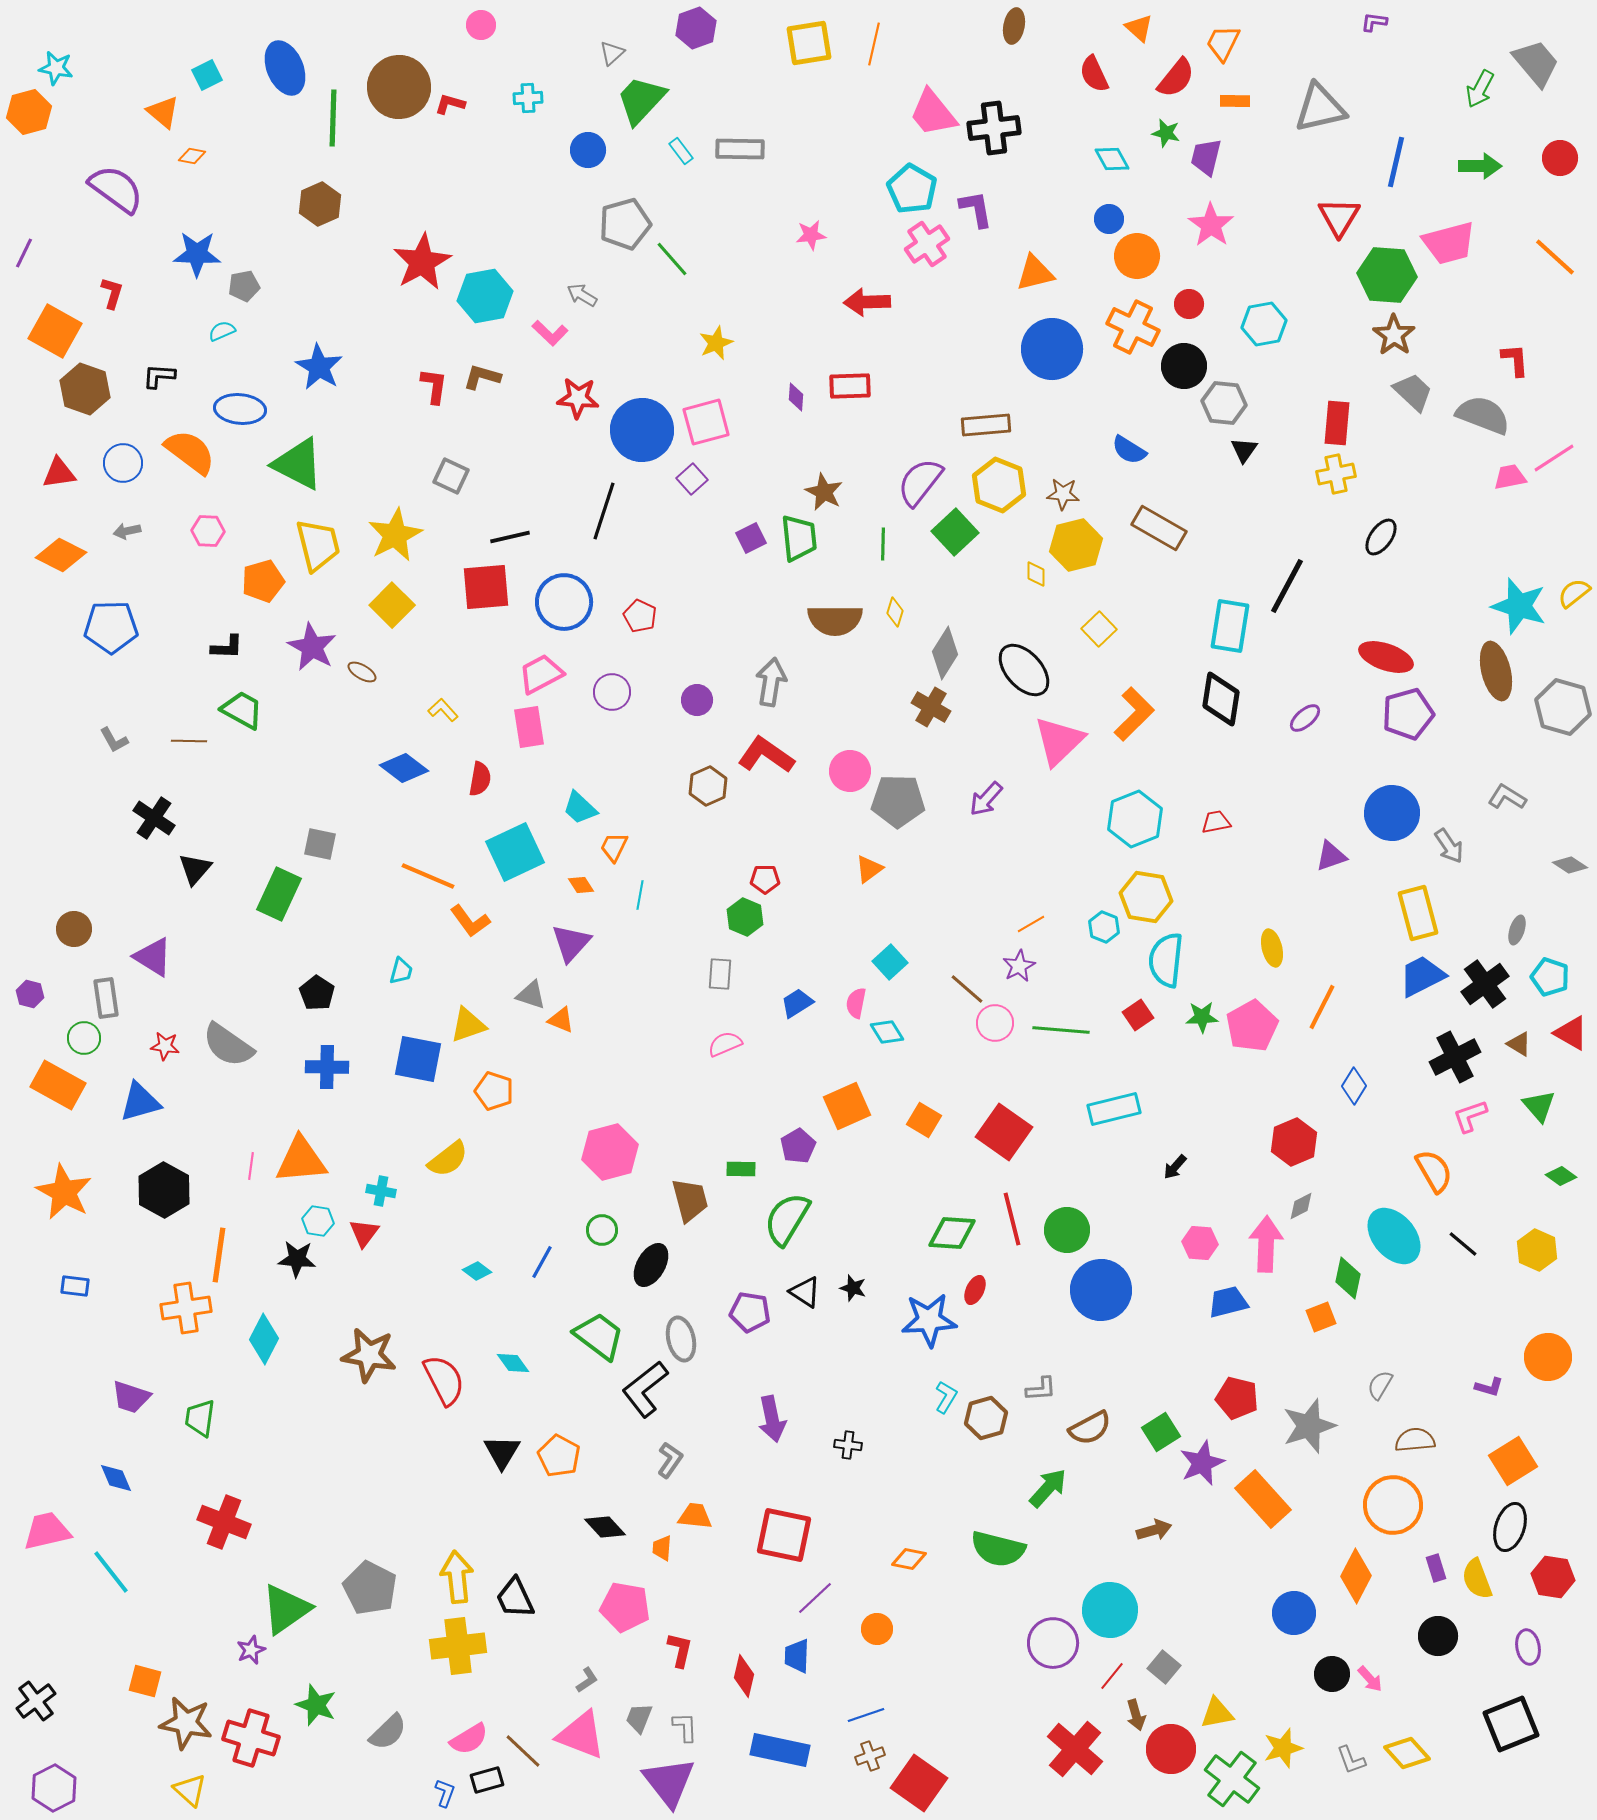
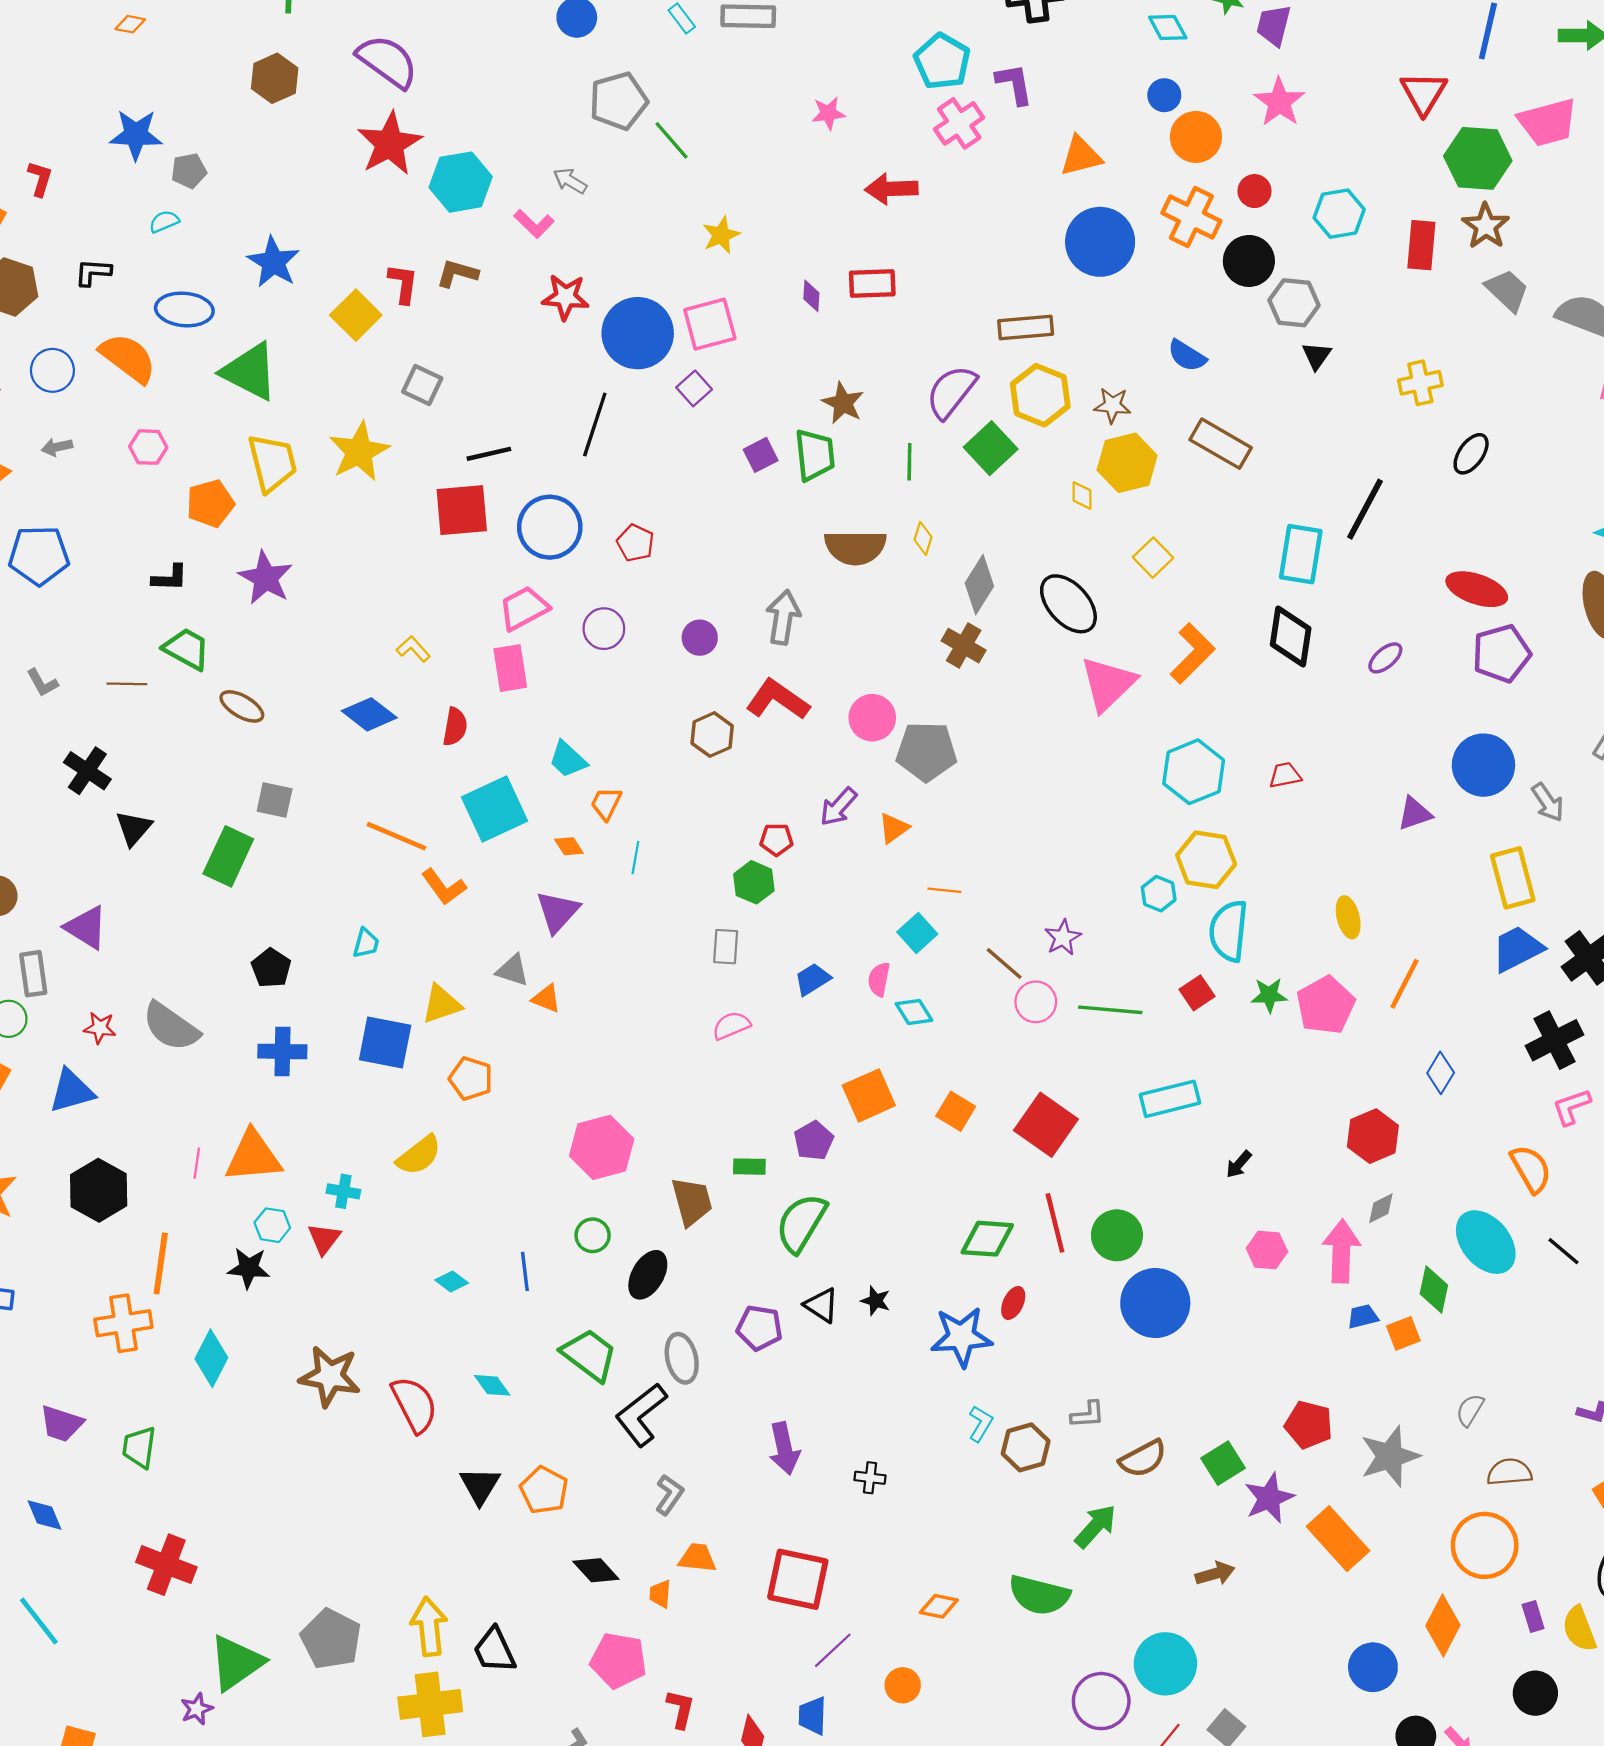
purple semicircle: (116, 189) -> (387, 61), moved
red rectangle: (1337, 423) -> (1421, 245), moved
yellow square: (392, 605) -> (356, 315), moved
brown ellipse: (362, 672) -> (242, 706), moved, size x1.4
purple arrow: (986, 799) -> (838, 807), moved
orange line: (1031, 924) -> (944, 890), moved, turned 36
blue line: (542, 1262) -> (525, 1271), turned -36
blue trapezoid: (1228, 1302) -> (1363, 1317), moved, size x0.7

